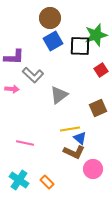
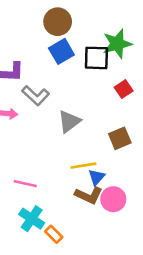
blue triangle: (80, 138) -> (96, 177), turned 32
pink circle: (93, 169) -> (113, 199), moved
cyan cross: (19, 180) -> (32, 219), moved

